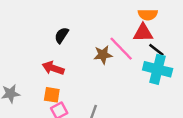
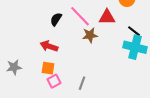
red triangle: (143, 33) -> (107, 17), moved
pink line: (121, 49) -> (80, 16), moved

